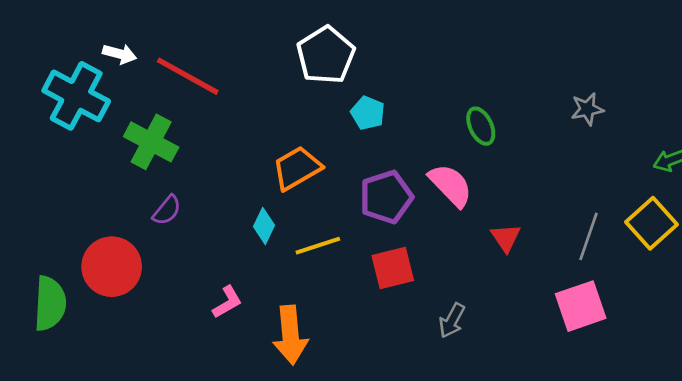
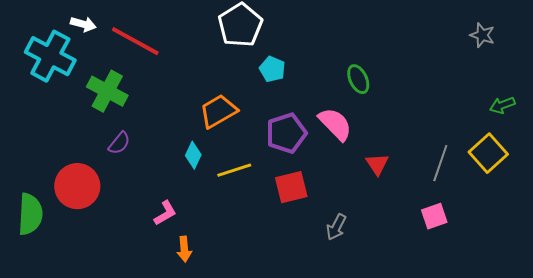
gray star: (587, 109) -> (482, 35), moved, turned 30
pink square: (581, 306) -> (434, 216), size x0.7
orange arrow: (290, 335) -> (184, 249), moved, size x0.6

